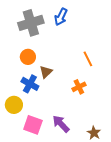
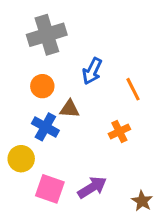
blue arrow: (61, 17) -> (92, 71), moved
brown triangle: (46, 72) -> (70, 109), turned 48
purple arrow: (61, 124) -> (92, 187), turned 102

